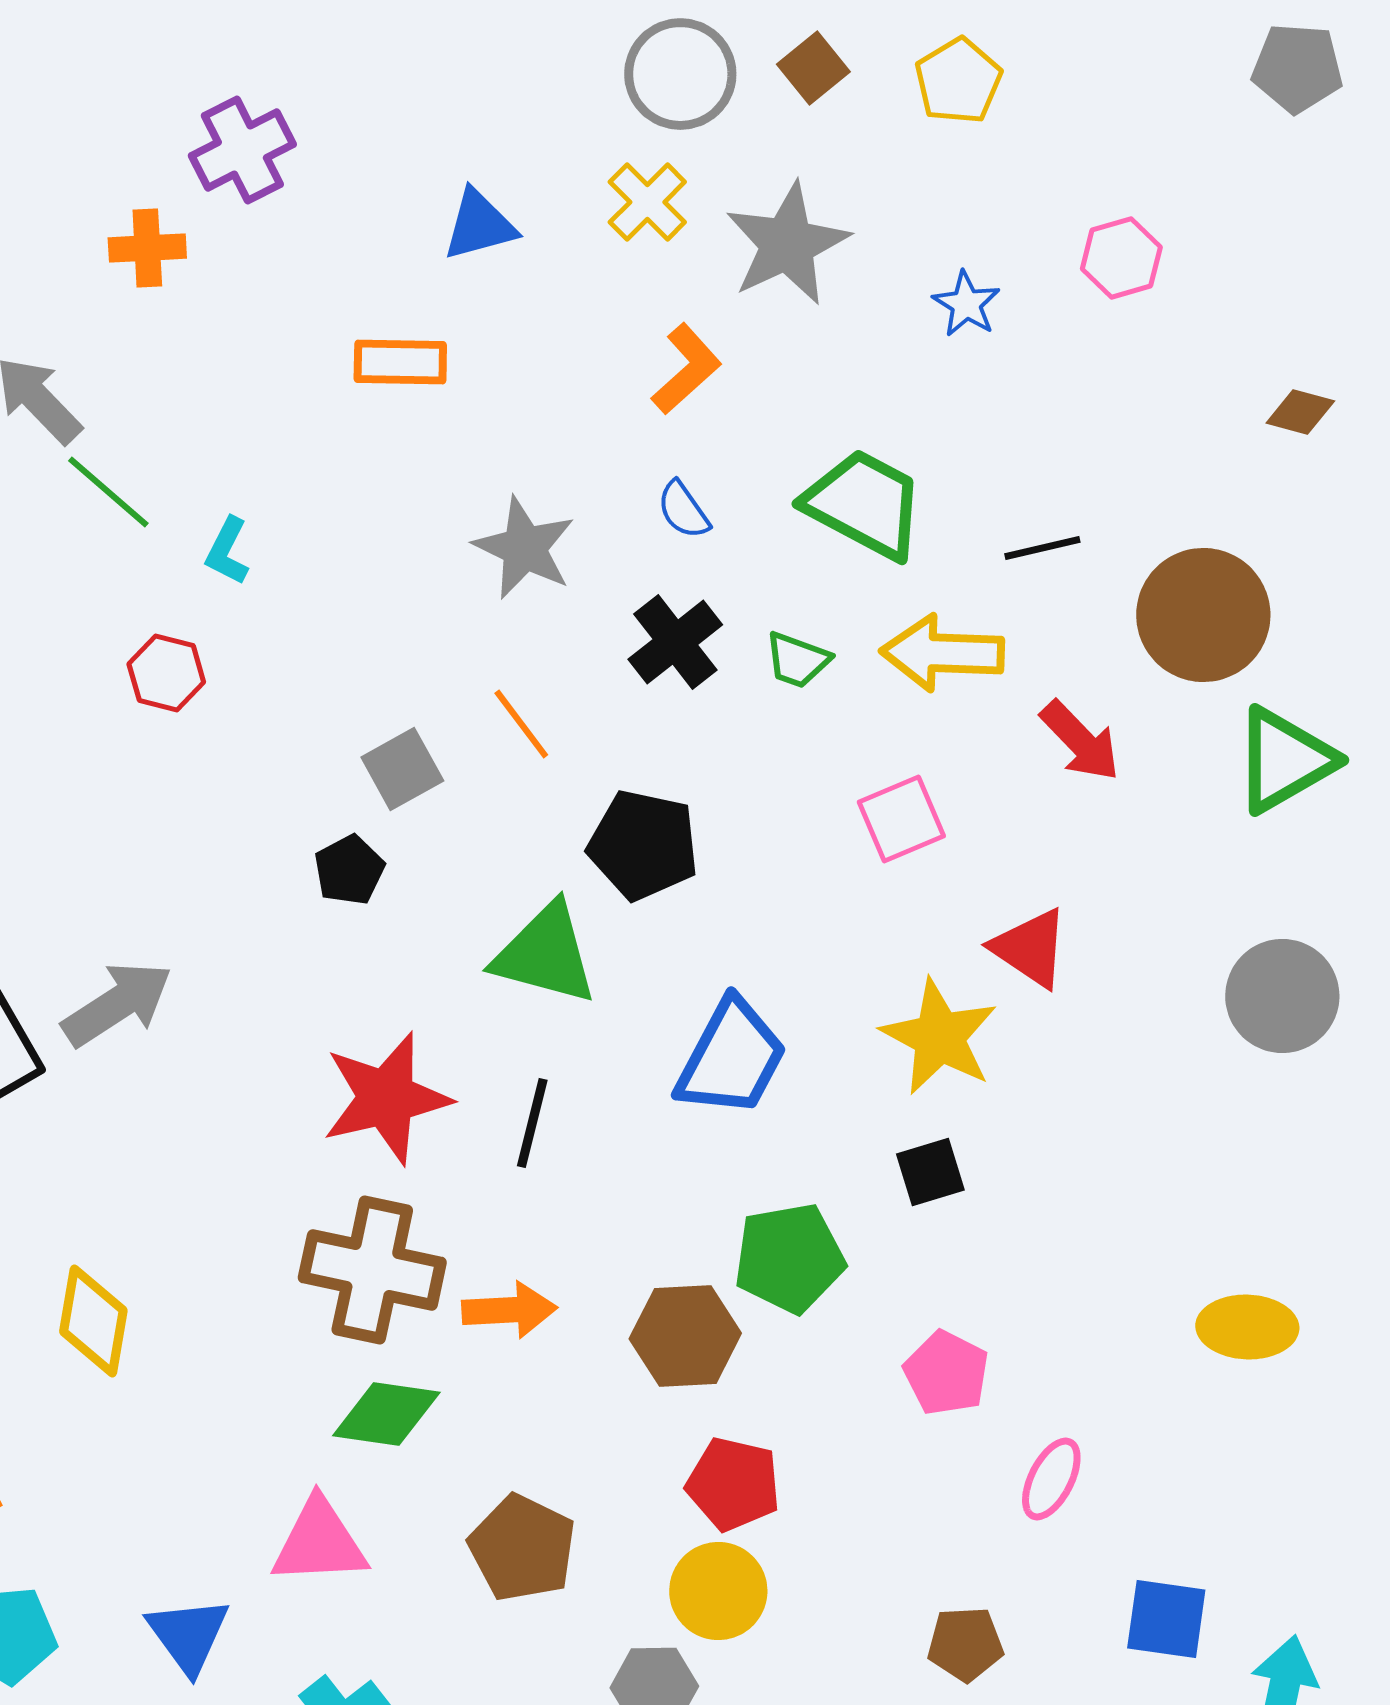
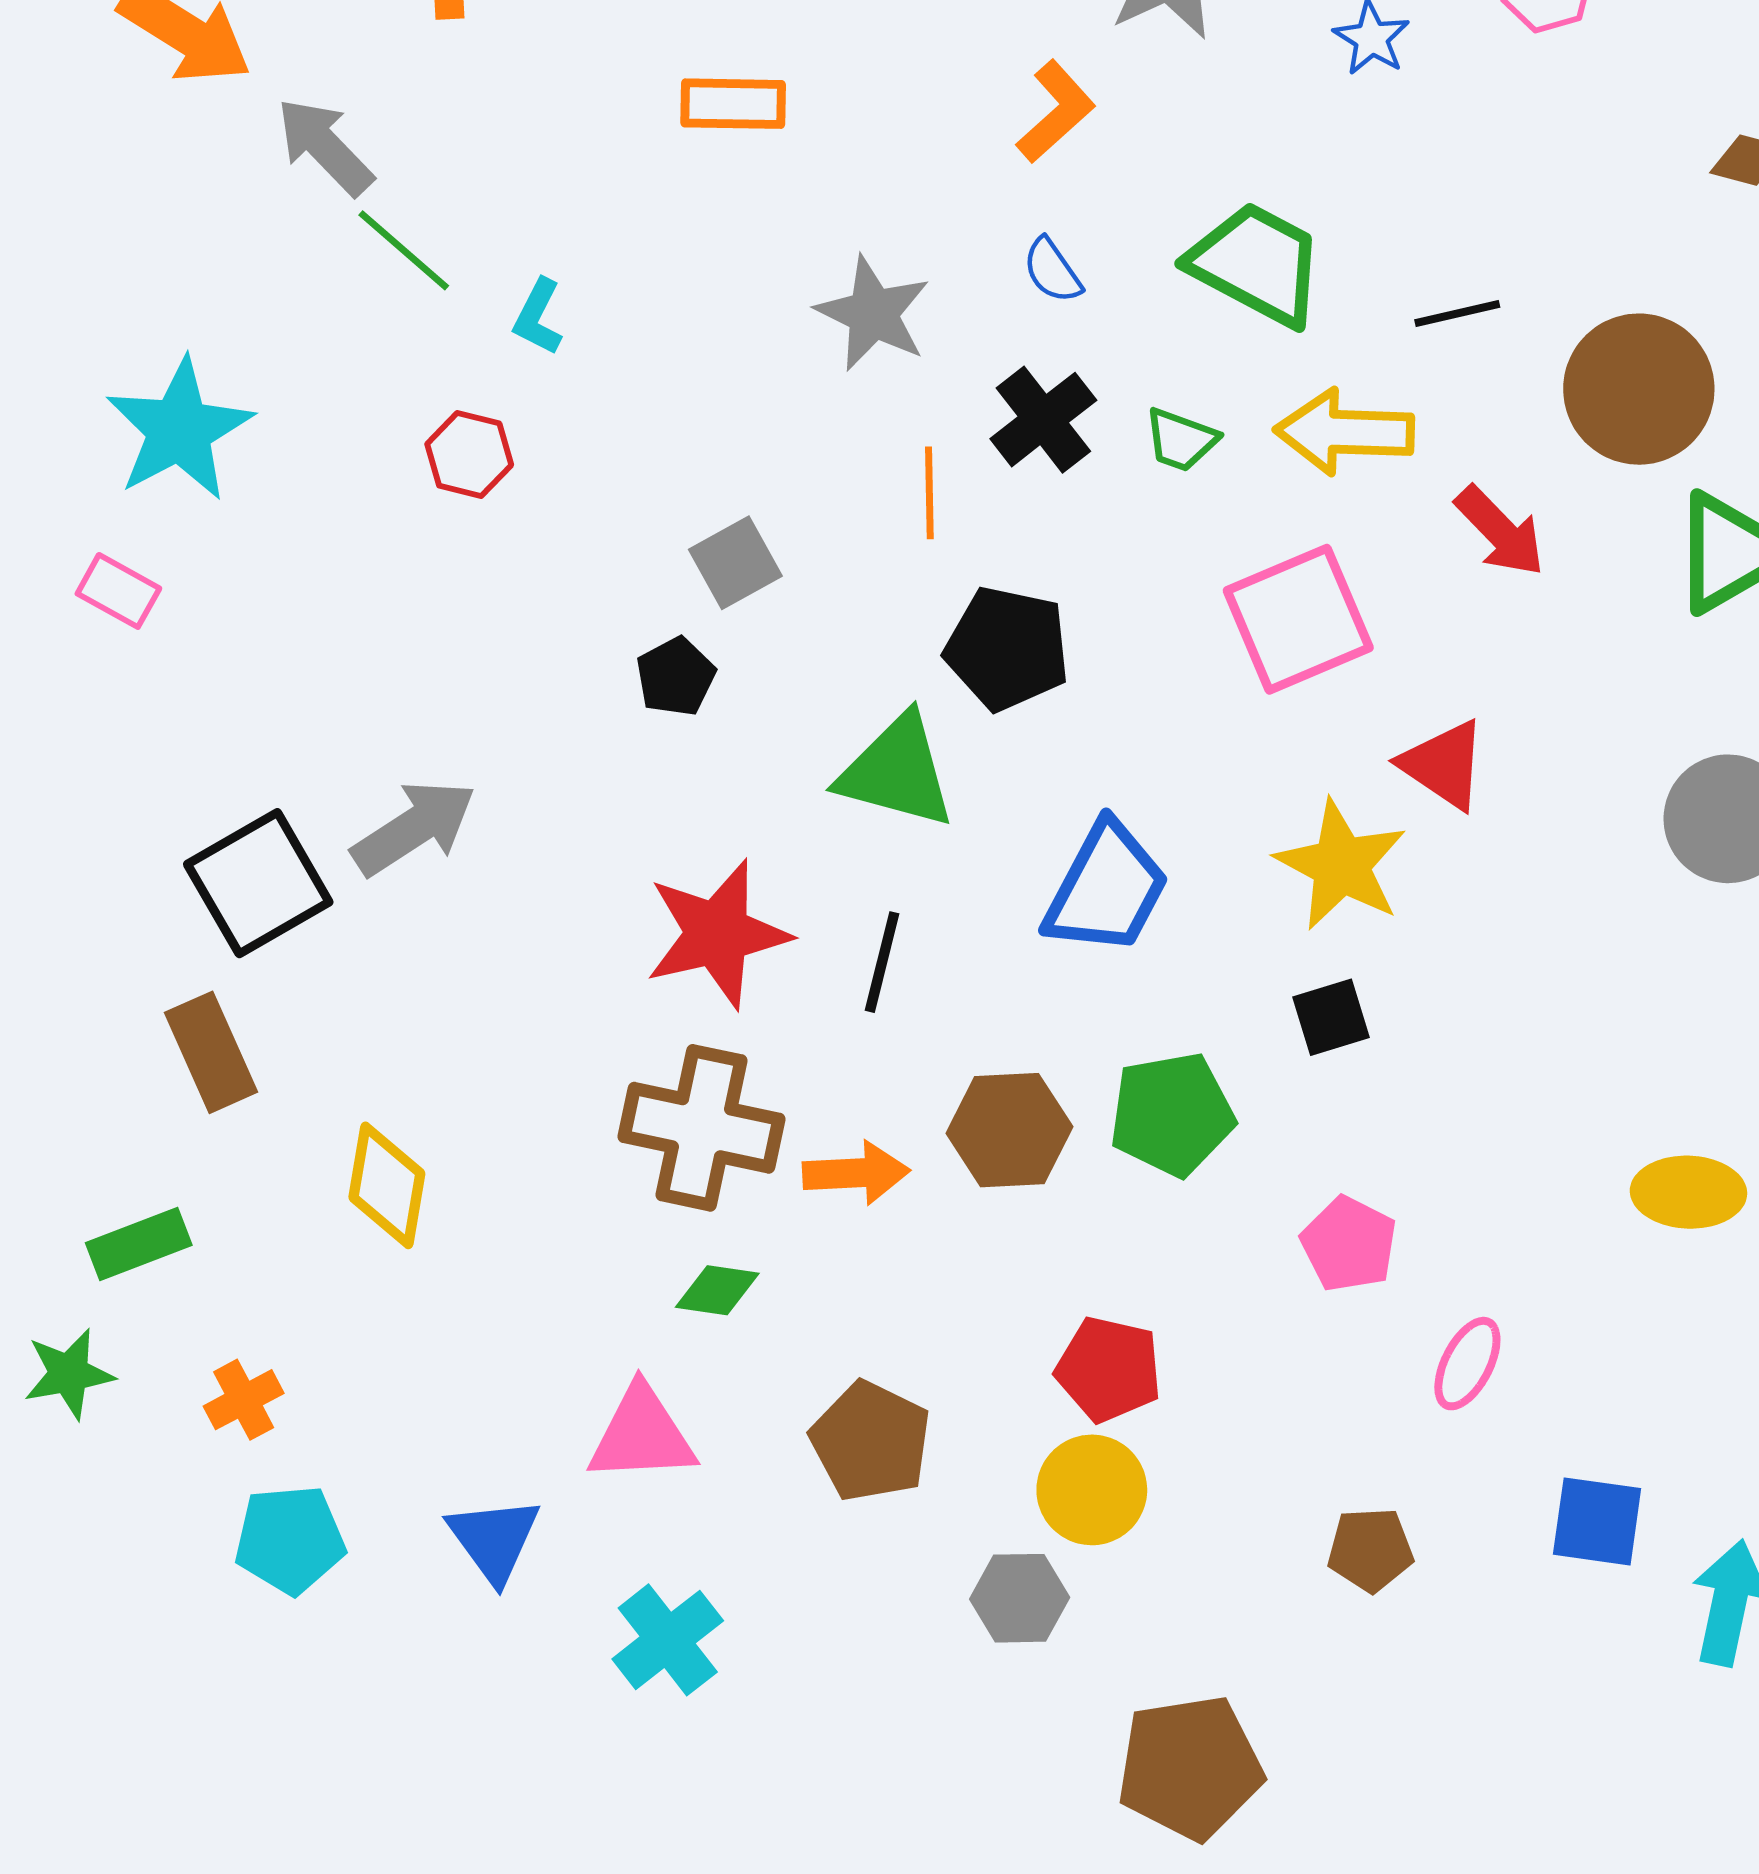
orange line: (521, 724) -> (929, 493), moved, turned 36
pink square: (901, 819) -> (1298, 619), size x1.5
brown hexagon: (685, 1336) -> (1009, 1130), moved
green diamond: (386, 1414) -> (717, 1290), size x0.7

